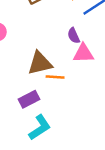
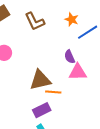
purple rectangle: (29, 99) -> (42, 110), moved

